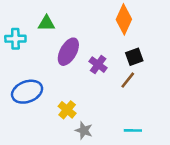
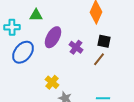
black square: (134, 57) -> (104, 41), turned 32
blue ellipse: (27, 92) -> (23, 52), moved, turned -30

